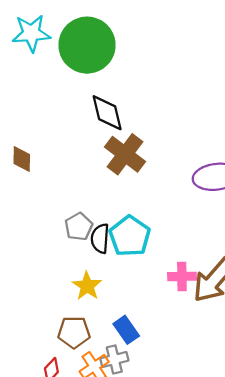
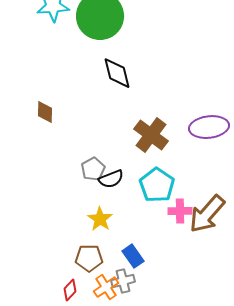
brown cross: (125, 154) -> (151, 135), moved
cyan pentagon: (130, 236) -> (157, 185), moved
black semicircle: (100, 238) -> (111, 179), turned -115

